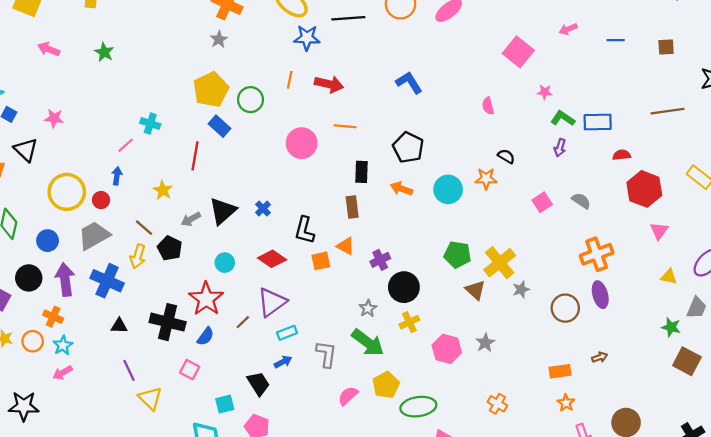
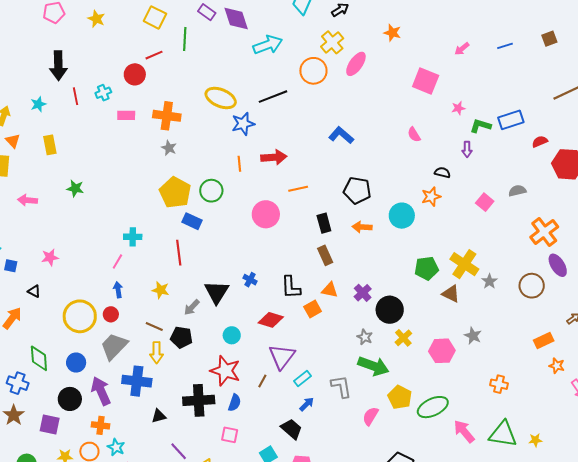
purple arrow: (560, 148) -> (467, 149), moved
black triangle: (26, 150) -> (34, 291), size x0.6
gray semicircle: (581, 201) -> (517, 191), turned -30

